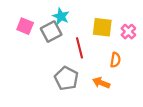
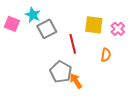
cyan star: (61, 16) -> (33, 15), moved
pink square: (25, 26) -> (12, 24), moved
orange arrow: (101, 83) -> (76, 81), moved, turned 35

